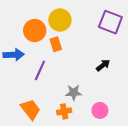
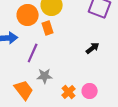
gray star: (74, 93) -> (45, 76), moved
orange cross: (64, 111) -> (69, 92), moved, turned -32

